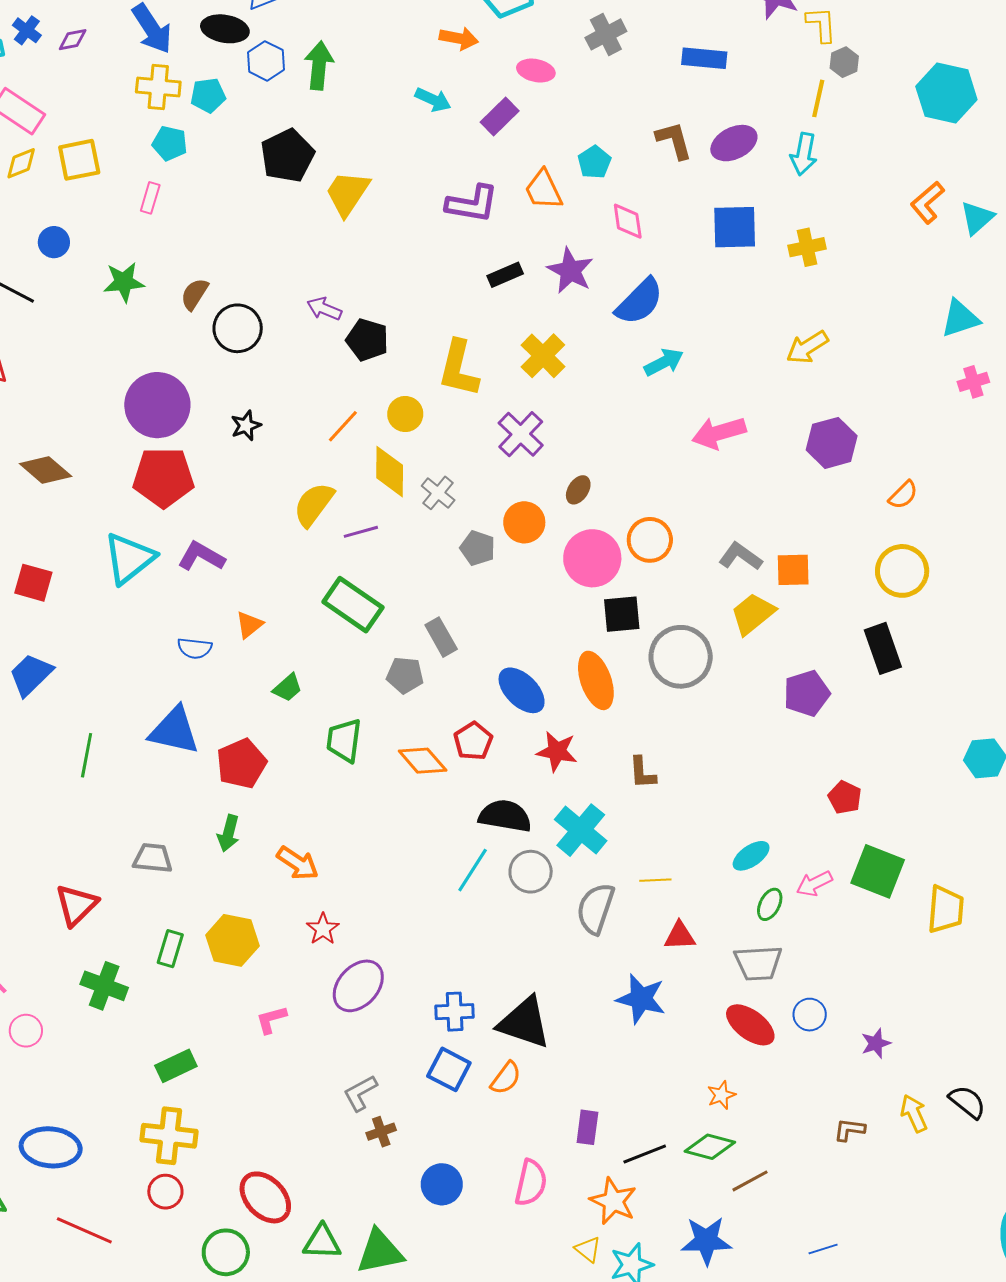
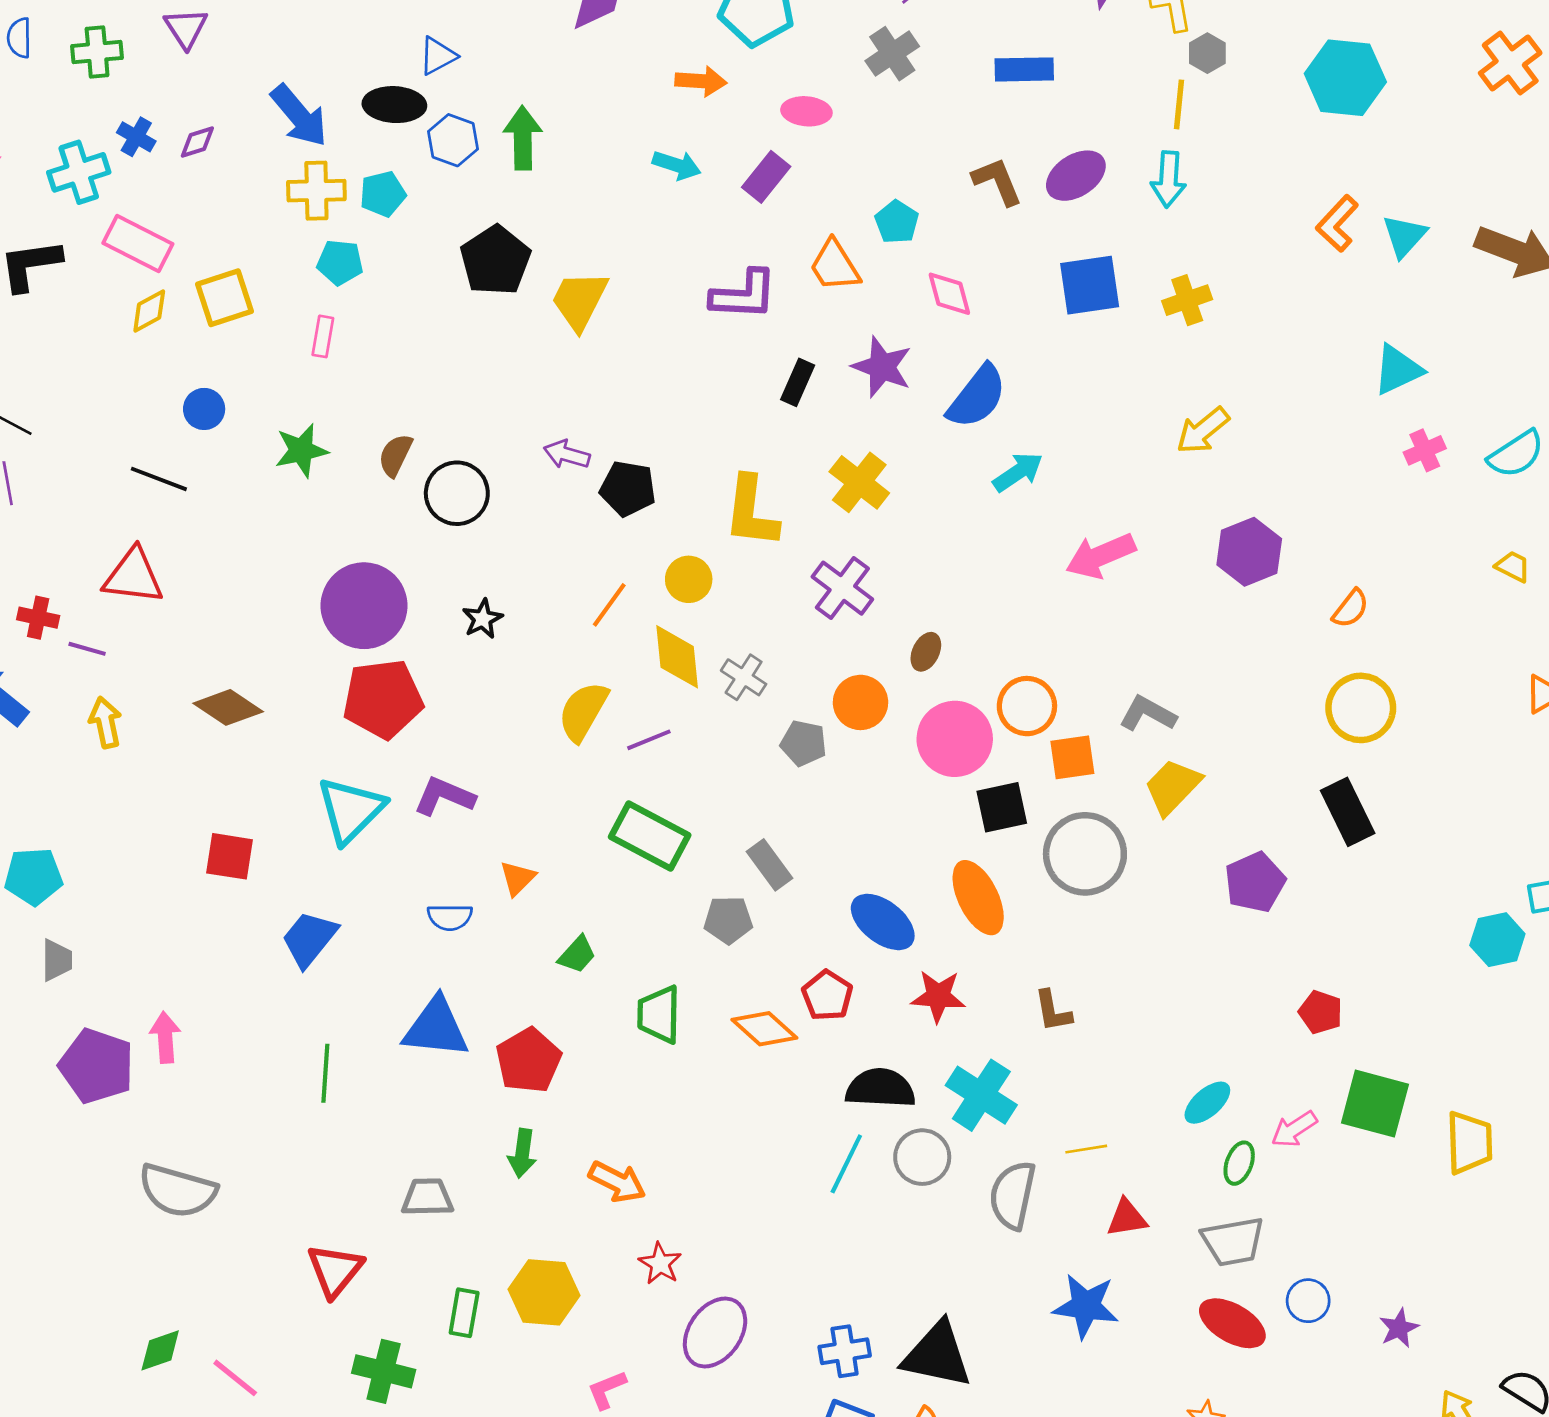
black rectangle: (505, 275) -> (798, 382), turned -36
orange square: (793, 570) -> (1072, 757), moved
blue trapezoid: (31, 675) -> (309, 939), moved

